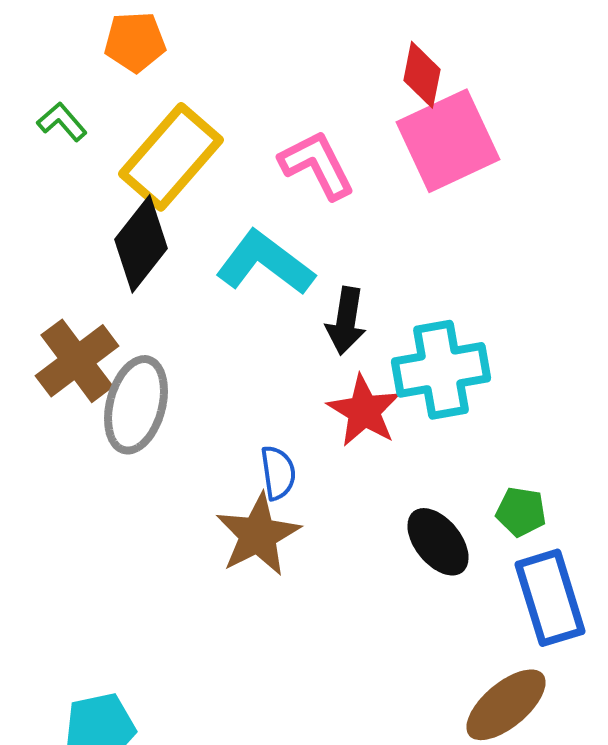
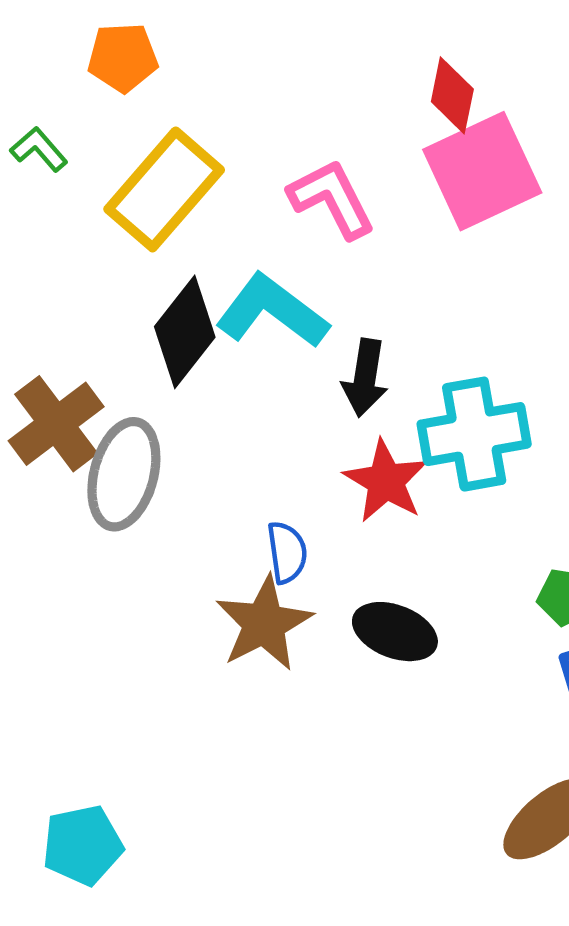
black diamond: (141, 244) -> (185, 332), moved
black ellipse: (438, 542) -> (395, 632), moved, turned -30

